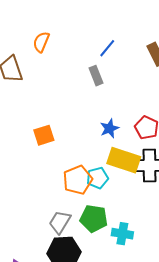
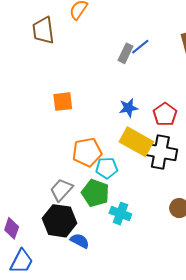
blue line: (107, 48) -> (140, 47), moved
gray rectangle: (96, 76) -> (126, 53), turned 36
cyan pentagon: (97, 178) -> (107, 168), moved

